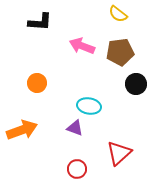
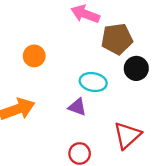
brown pentagon: (120, 52) -> (117, 39), moved
black circle: (136, 84) -> (136, 68), moved

